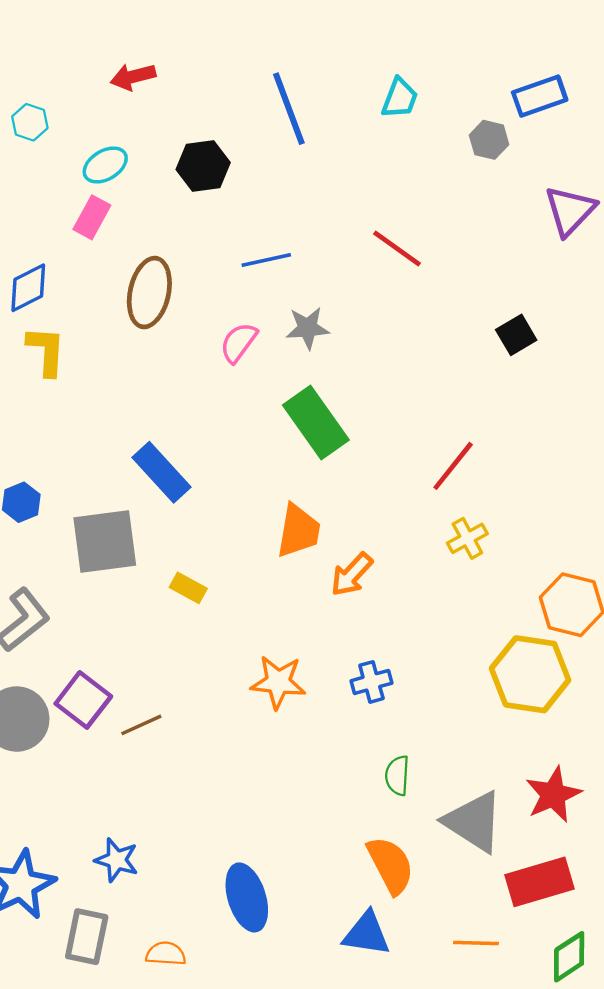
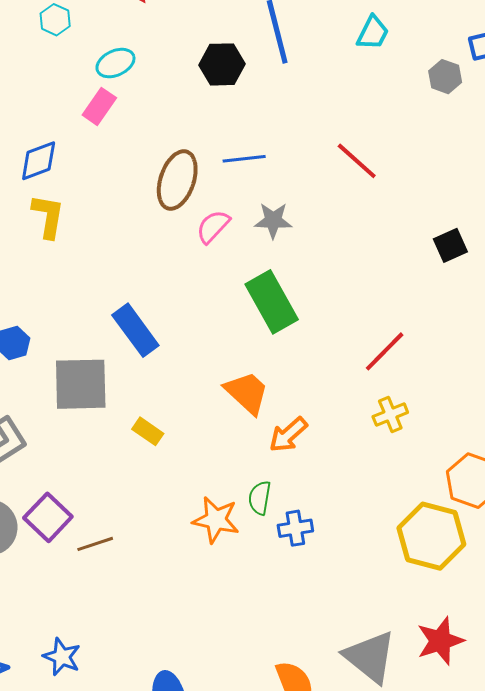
black hexagon: (203, 166) -> (222, 64), moved
brown ellipse: (149, 293) -> (177, 180), moved
orange trapezoid: (298, 531) -> (247, 393), turned -63
green semicircle: (397, 775) -> (260, 498), moved

